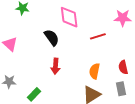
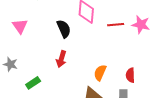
red line: (98, 36) -> (116, 25), moved

